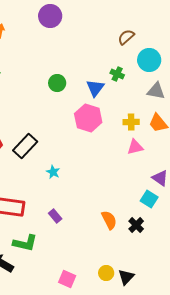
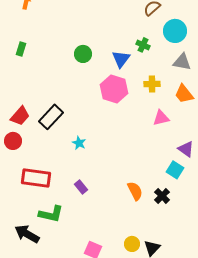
yellow cross: (131, 122) -> (152, 84), moved

